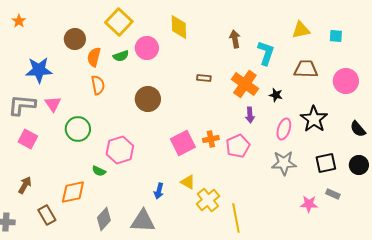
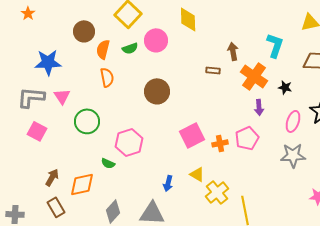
brown arrow: (235, 39) -> (233, 51), moved
orange cross: (211, 139) -> (220, 143), moved
brown arrow: (25, 185) -> (52, 177), moved

